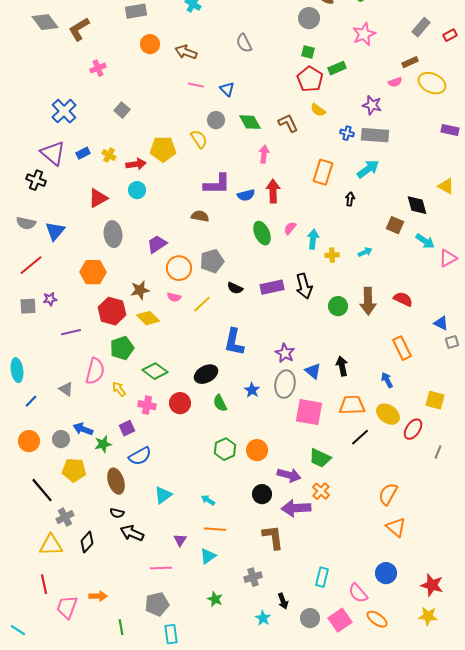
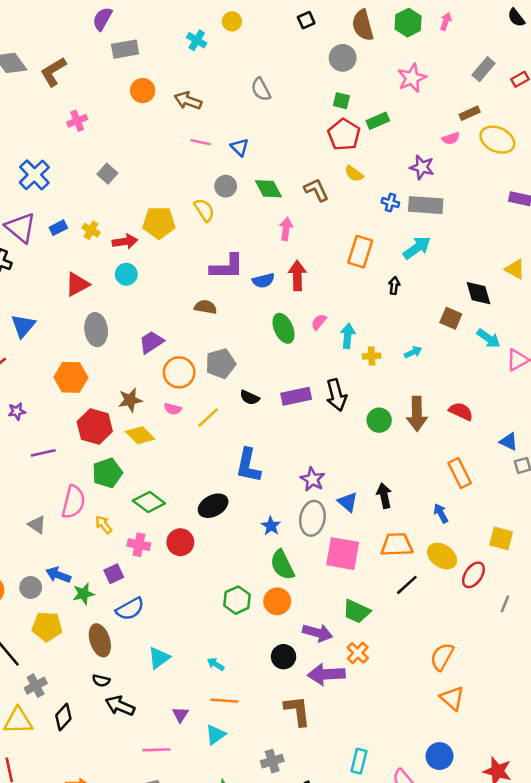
green semicircle: (220, 403) -> (282, 565), moved, size x1.4

